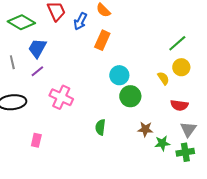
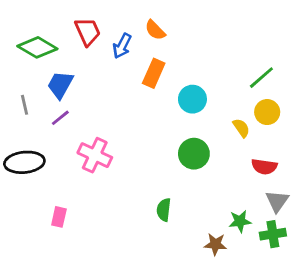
cyan circle: (119, 75) -> (192, 99), moved
green semicircle: (100, 127) -> (164, 210), moved
brown star: (145, 129) -> (215, 244), moved

